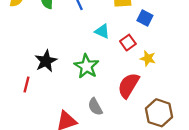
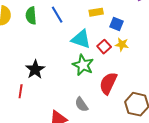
cyan triangle: (102, 31) -> (81, 39), size x1.5
yellow star: (148, 58) -> (122, 44), moved
green star: (86, 66) -> (83, 65), moved

